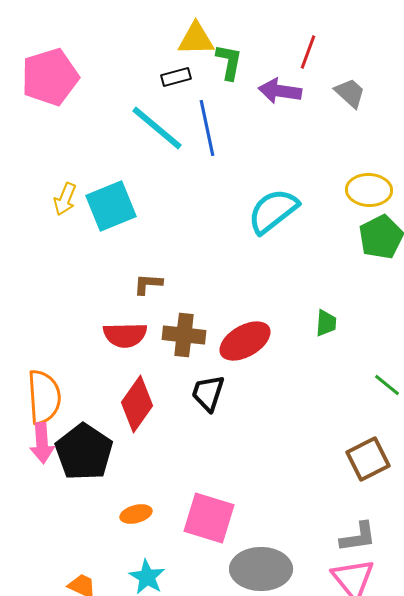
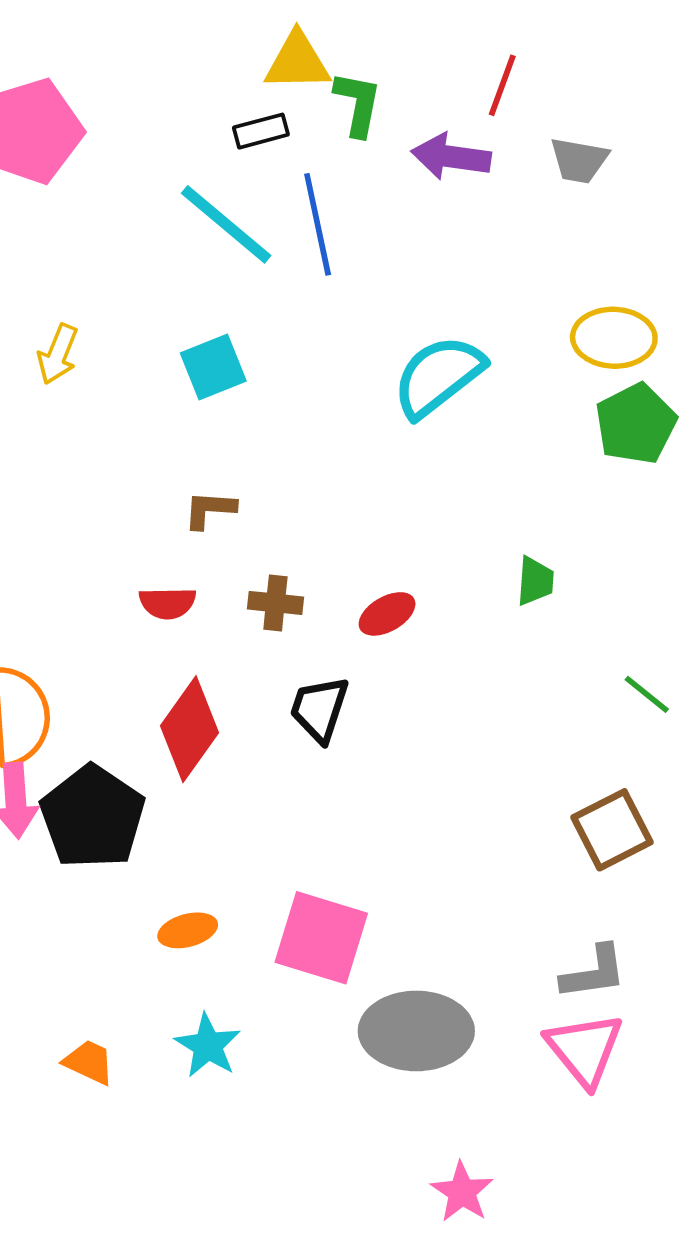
gray trapezoid: (350, 93) -> (579, 160), turned 148
cyan square: (111, 206) -> (213, 367), moved, size x0.7
red semicircle: (125, 335) -> (168, 603), size x0.7
brown cross: (184, 335) -> (275, 603), size x0.7
red ellipse: (245, 341) -> (387, 614), size x0.6

